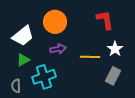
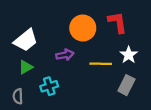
orange circle: (55, 22) -> (83, 28), moved
cyan cross: (44, 77) -> (49, 86), size x0.7

